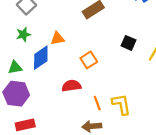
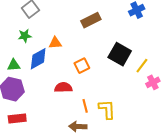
black square: (128, 43) -> (120, 54), size x1.6

